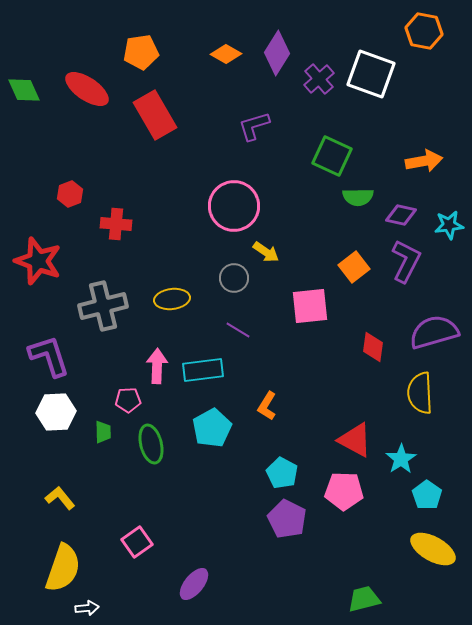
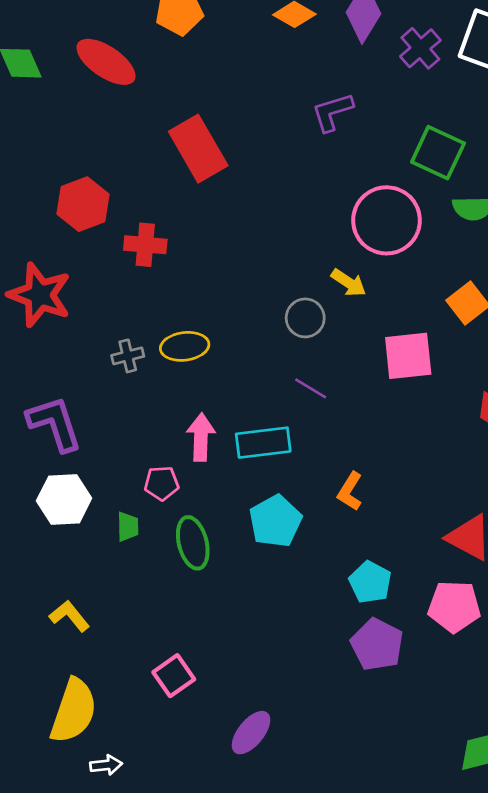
red rectangle: (155, 115) -> (198, 149), moved
red hexagon: (70, 194) -> (83, 204), size x1.5
pink circle: (234, 206) -> (387, 220), moved
yellow ellipse: (172, 299) -> (185, 346), moved
gray cross: (103, 306) -> (128, 356), size x0.5

